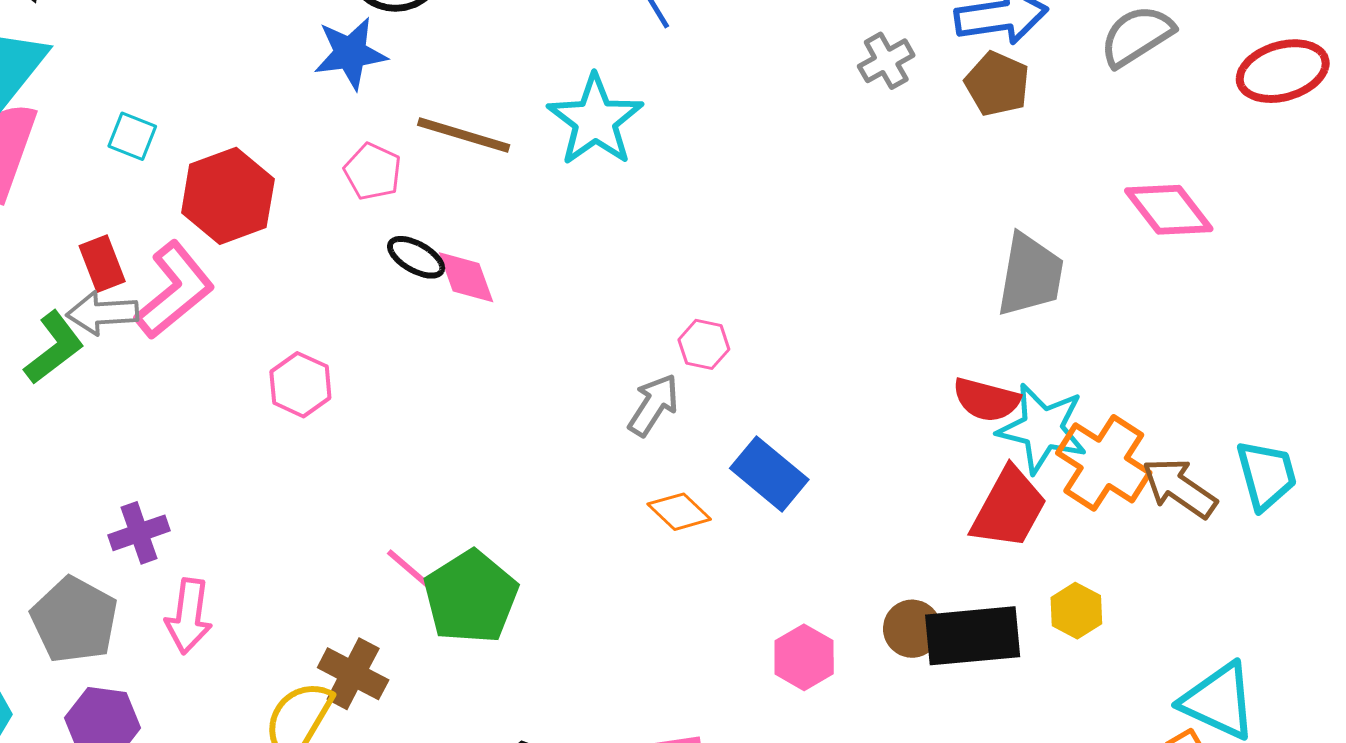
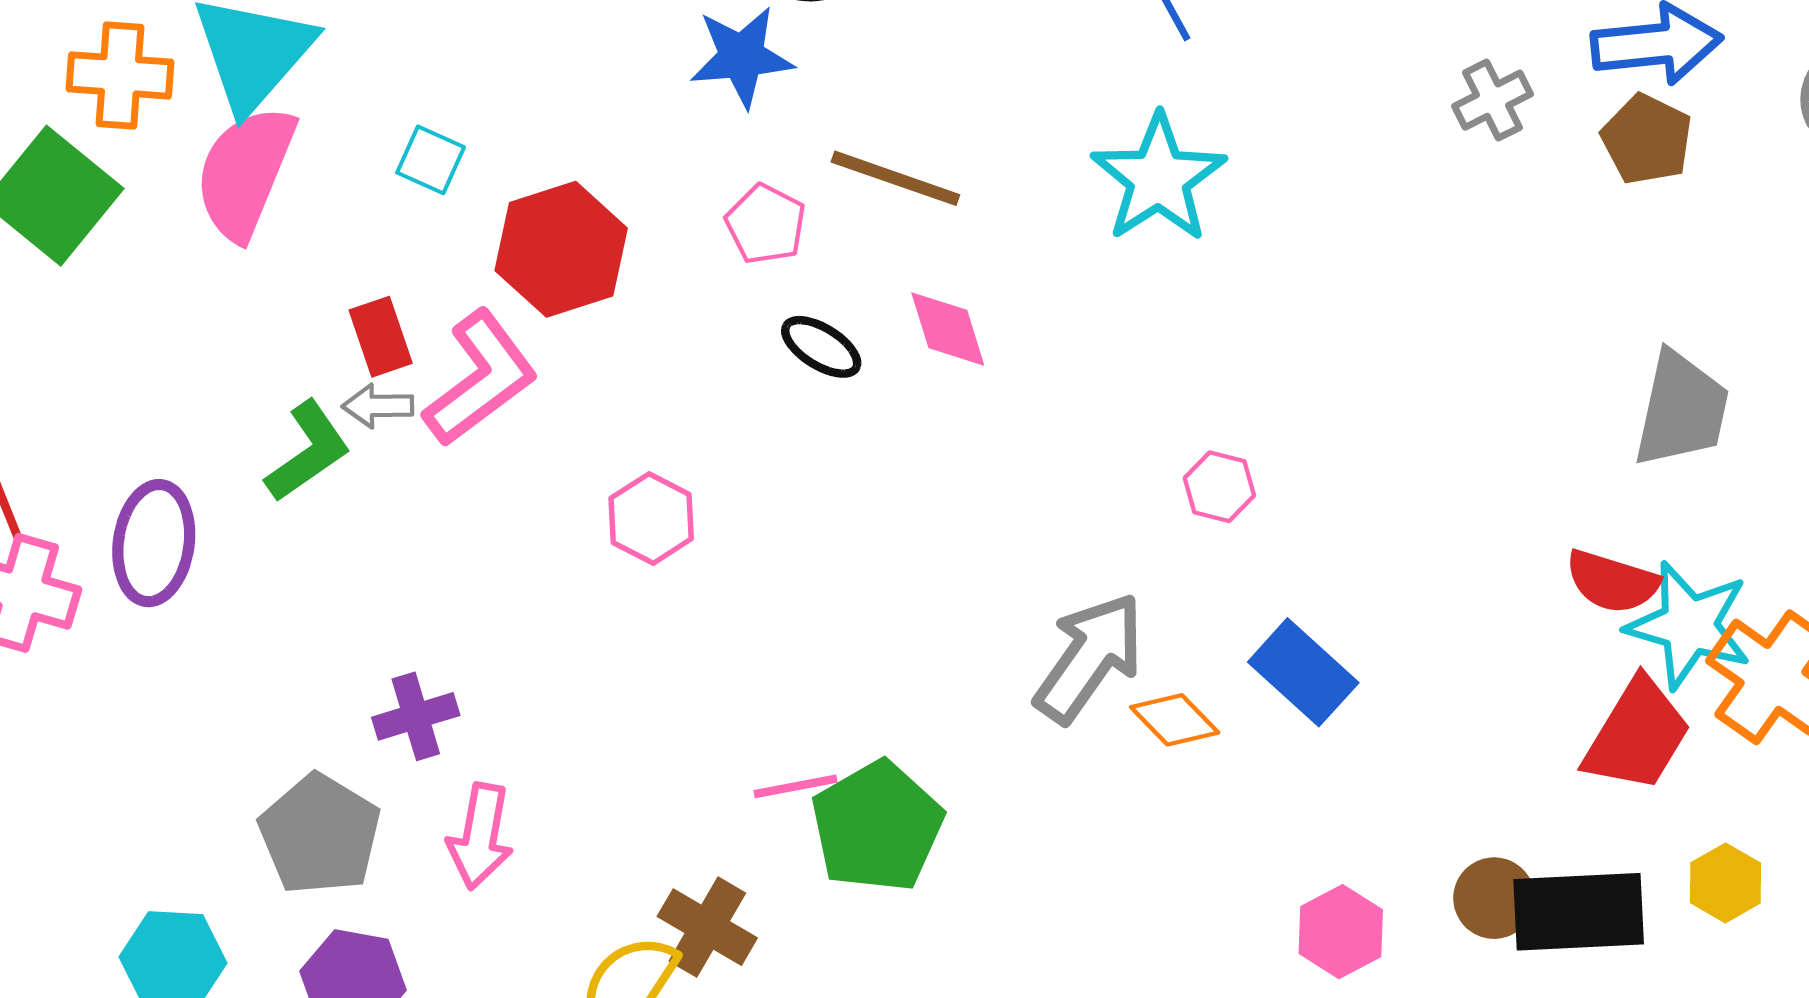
cyan star: (595, 120) -> (1158, 178), moved
pink diamond: (466, 277) -> (948, 329), moved
gray arrow: (102, 313) -> (378, 406), size x0.7
gray arrow: (653, 405) -> (1089, 658), moved, size x1.5
pink line: (411, 571) -> (796, 786), turned -54

